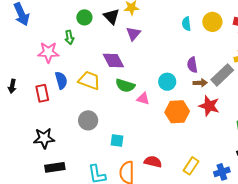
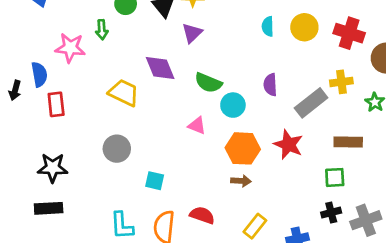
blue semicircle: (61, 80) -> (39, 74), moved
brown arrow: (200, 83) -> (241, 181), moved
green semicircle: (125, 86) -> (208, 83), moved
black rectangle: (55, 167) -> (49, 208), moved

